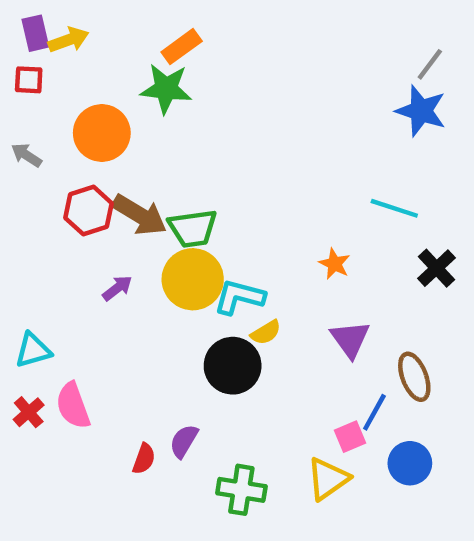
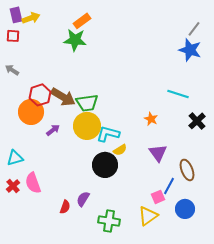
orange circle: (102, 133) -> (31, 112), moved

